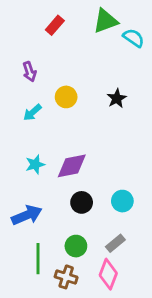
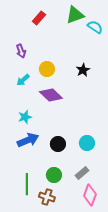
purple diamond: (72, 166) -> (51, 95), moved, turned 55
blue arrow: (27, 215) -> (28, 140), moved
pink diamond: (108, 274) -> (90, 195), moved

